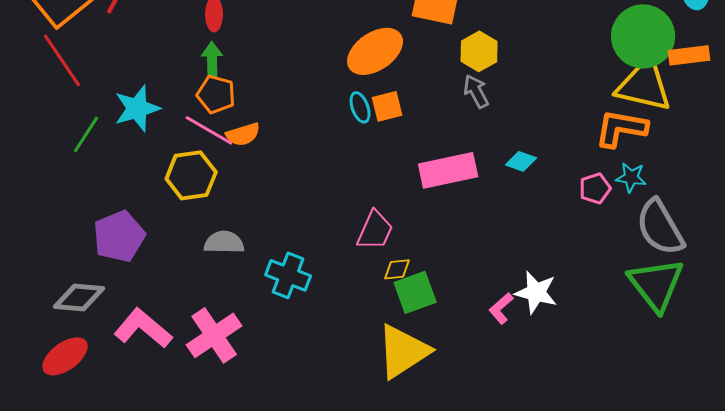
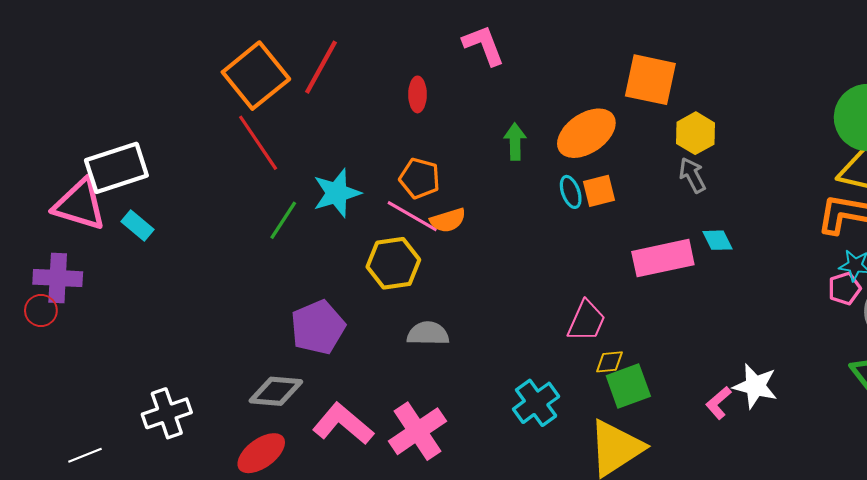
green arrow: (212, 59) -> (515, 142), moved
cyan diamond: (521, 161) -> (718, 240), moved, turned 44
pink pentagon: (595, 188) -> (844, 288), moved
cyan cross: (288, 275) -> (536, 403), moved, turned 33

